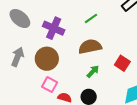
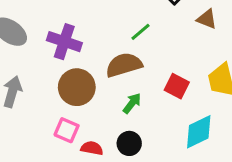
green line: (91, 18) -> (141, 32), moved
brown circle: (47, 59) -> (77, 87), moved

